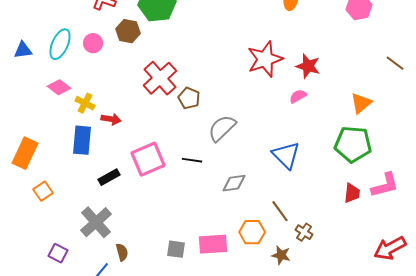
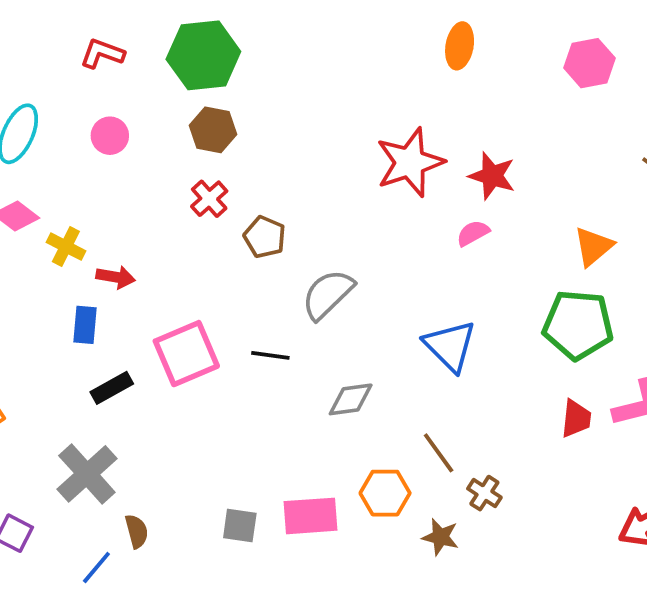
brown hexagon: (128, 31) -> (213, 130), moved
pink circle: (93, 43) -> (110, 136), moved
red cross: (160, 78) -> (209, 199), size x0.6
blue rectangle: (82, 140) -> (85, 325), moved, size x0.7

